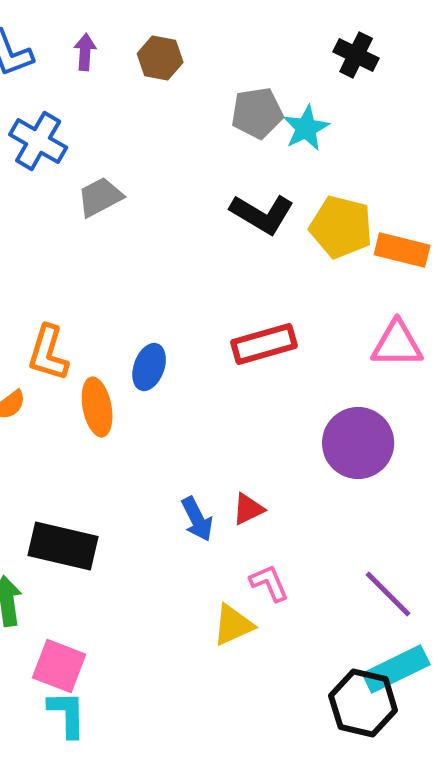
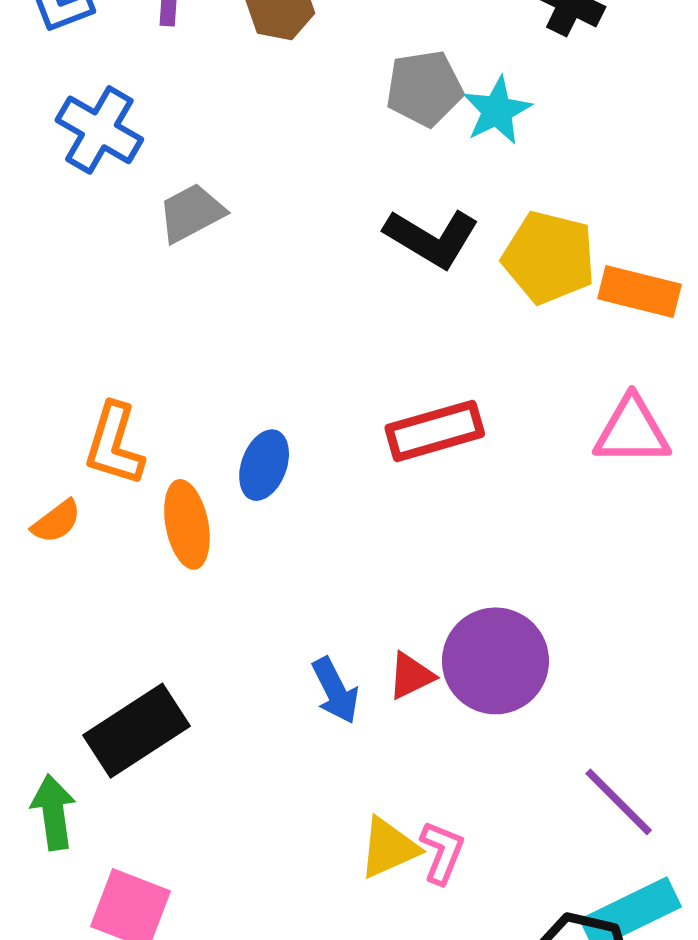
purple circle: (358, 443) -> (495, 661), moved
black rectangle: (63, 546) -> (136, 731), turned -46
pink L-shape: (269, 583) -> (442, 852), moved, turned 45

